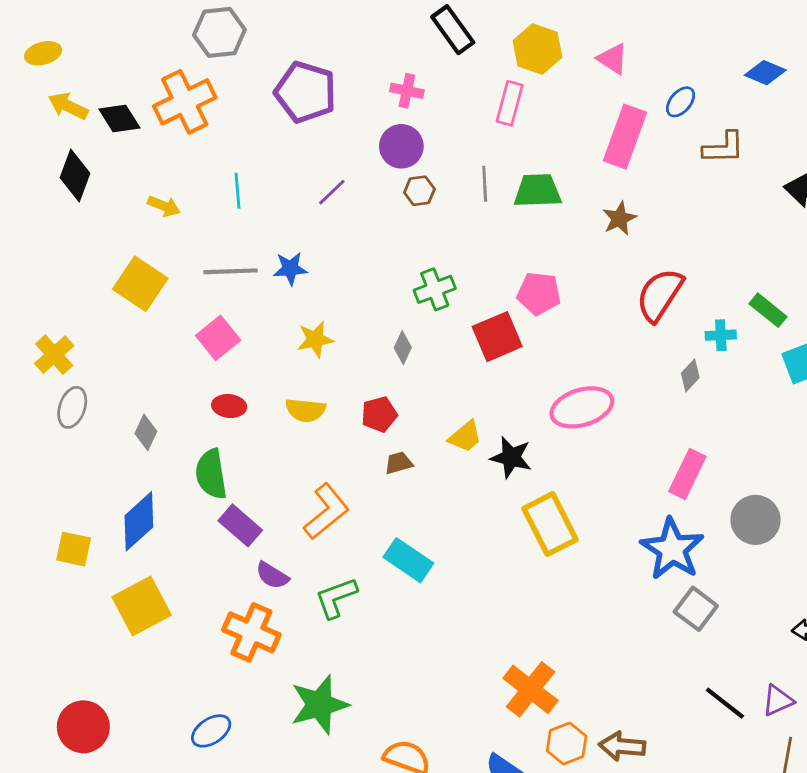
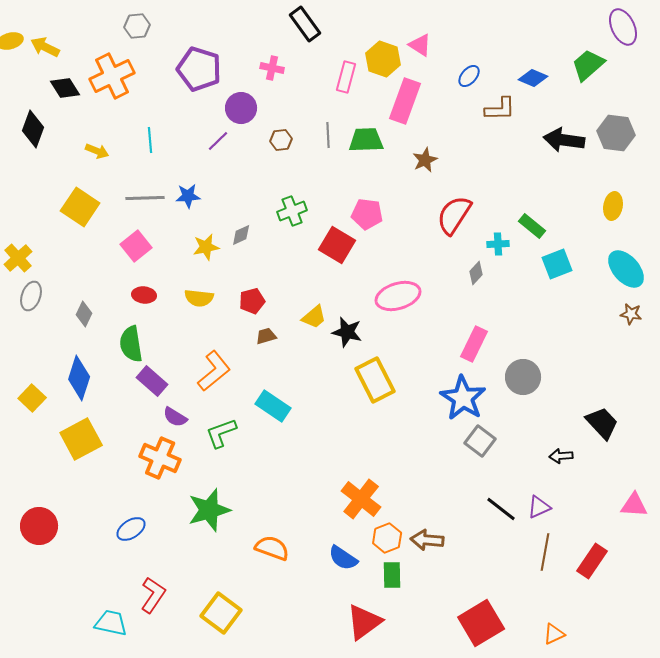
gray hexagon: (219, 32) -> (137, 26), size x0.7
yellow hexagon: (537, 49) -> (383, 59), moved
blue diamond: (765, 73) -> (533, 78), moved
yellow arrow: (68, 106) -> (45, 47), moved
pink rectangle: (625, 137) -> (405, 101), moved
purple circle: (401, 146) -> (241, 108), moved
red square: (497, 337) -> (337, 245), turned -36
gray diamond: (403, 348) -> (241, 235), moved, turned 40
blue diamond: (139, 521) -> (79, 378), turned -30
yellow square: (74, 549) -> (32, 398), turned 32

